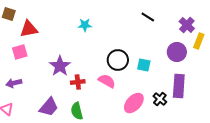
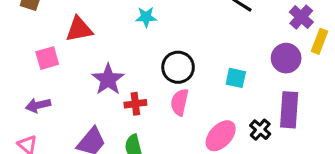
red triangle: (29, 29) -> (79, 29), moved
black circle: (118, 60) -> (178, 67), moved
pink semicircle: (107, 81) -> (180, 102), turned -108

